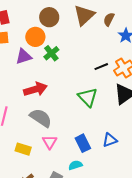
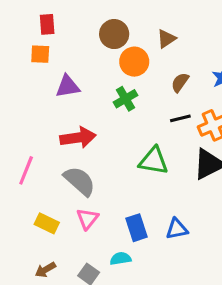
brown triangle: (84, 15) -> (166, 39), size x0.6
brown semicircle: (109, 19) -> (180, 82), moved
orange circle: (35, 37) -> (134, 62), moved
green cross: (51, 53) -> (126, 99), moved
green triangle: (88, 97) -> (154, 161), turned -45

